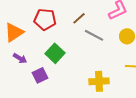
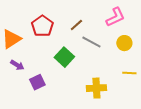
red pentagon: (45, 19) -> (42, 26), turned 30
green square: (55, 53) -> (64, 57), moved

